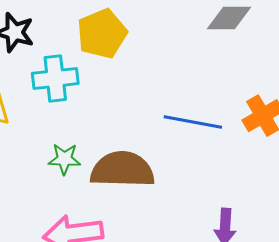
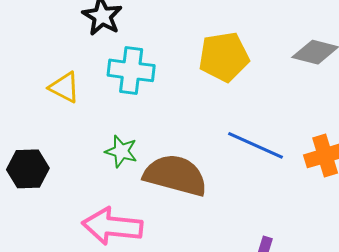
yellow pentagon: (102, 34) -> (224, 57), moved

